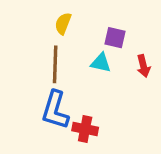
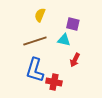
brown line: (55, 64) -> (35, 41), turned 70
red arrow: (143, 66) -> (75, 60), moved, turned 40

